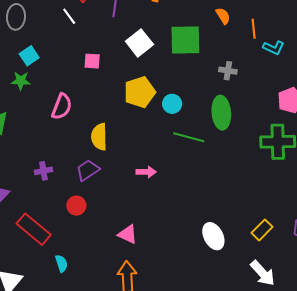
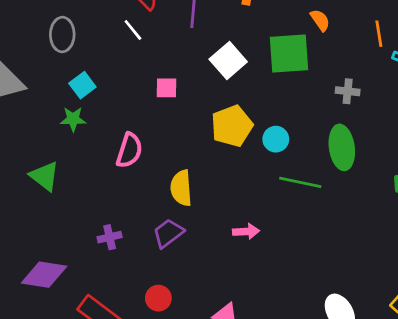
orange semicircle: (223, 16) -> (320, 20), moved
red circle: (76, 206) -> (158, 298), moved

